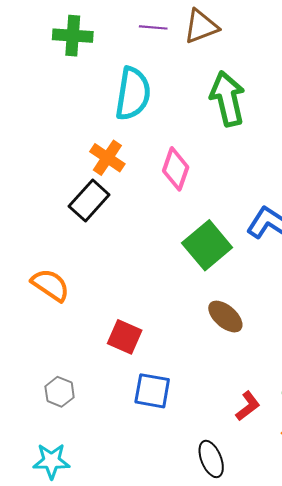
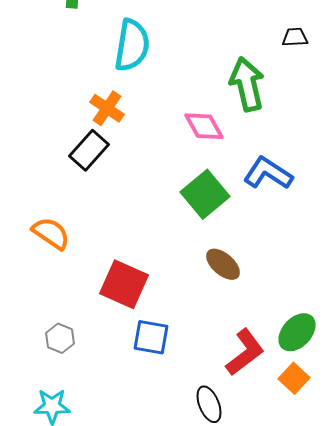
green arrow: (227, 99) -> (247, 84), moved
pink diamond: (176, 169) -> (204, 126), moved, turned -48
red square: (125, 337) -> (124, 284), size x1.4
red L-shape: (248, 406) -> (245, 352), size x1.6

